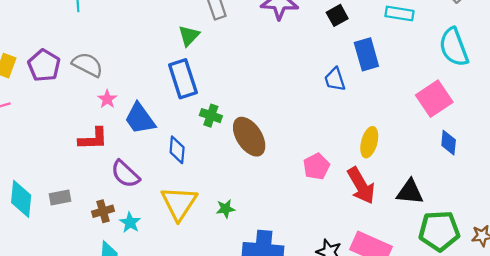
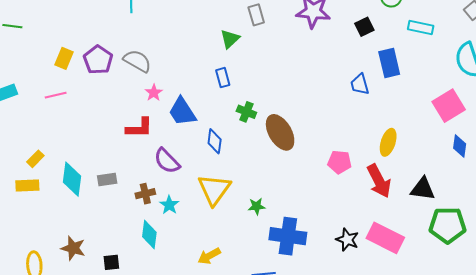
blue rectangle: (183, 79) -> (223, 78), size x0.6
pink pentagon: (316, 166) -> (339, 162), turned 30
green star: (225, 209) -> (257, 206), moved

